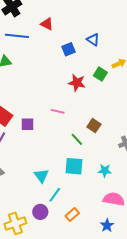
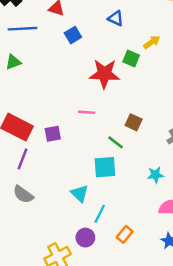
blue square: (68, 49) -> (73, 35), moved
red star: (77, 83) -> (104, 74), size x1.4
cyan square: (74, 166) -> (105, 167), moved

